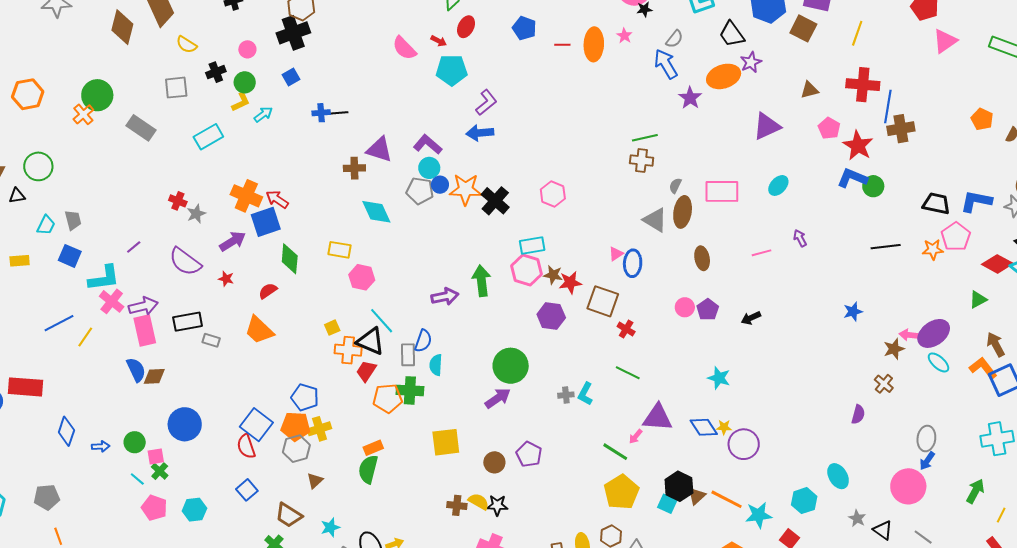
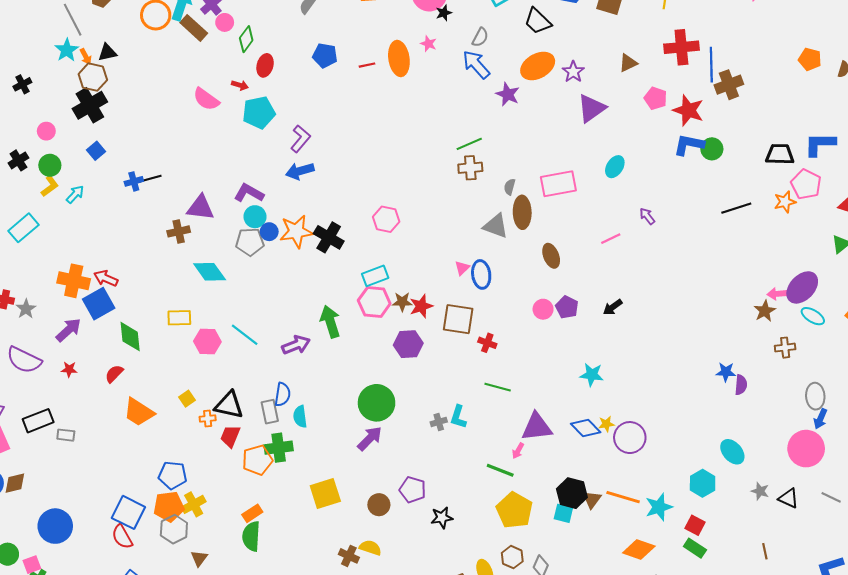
purple star: (751, 62) -> (573, 72), moved
blue star: (853, 312) -> (726, 372), moved, turned 30
cyan line: (382, 321) -> (245, 335), moved
orange trapezoid: (259, 330) -> (139, 412), moved
orange cross: (348, 350) -> (208, 419), size x0.6
brown cross: (884, 384) -> (785, 348), moved, turned -36
brown cross: (457, 505) -> (349, 556), turned 30
black star: (497, 505) -> (442, 518), moved

